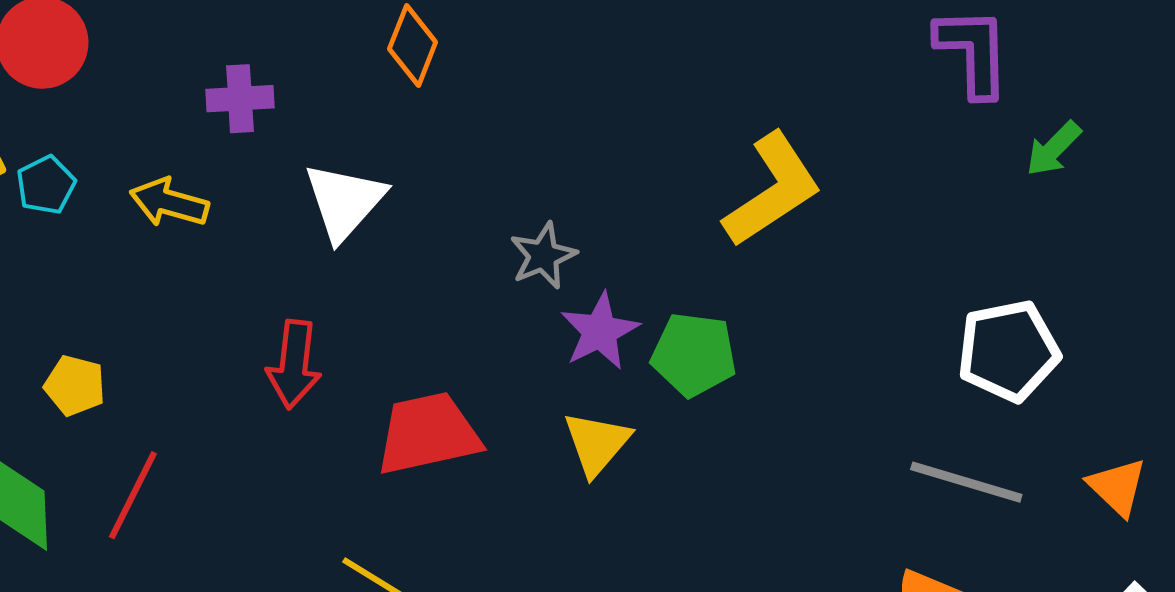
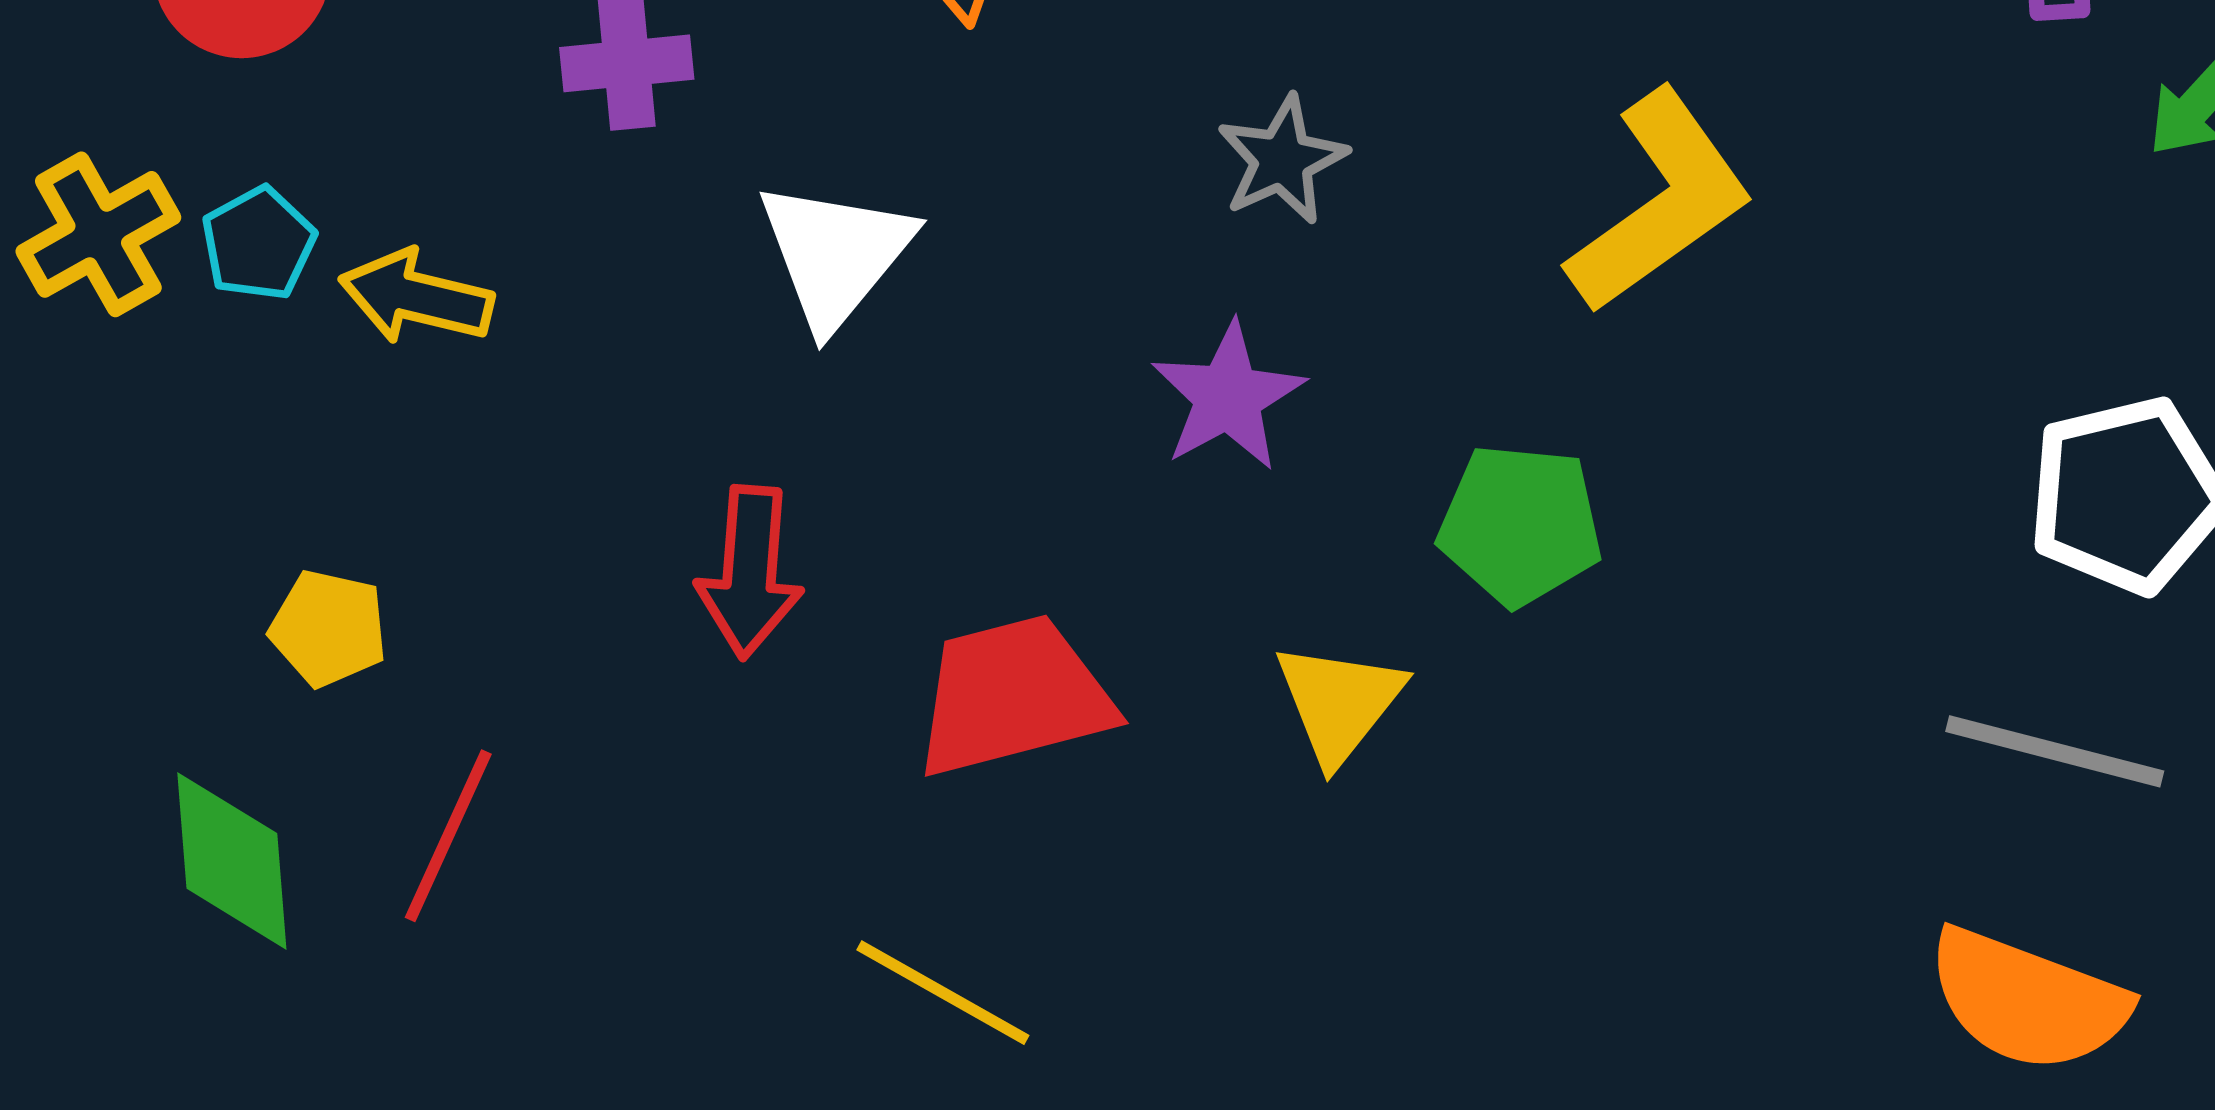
yellow arrow: (169, 203) -> (416, 297), moved
gray star: (543, 256) -> (1282, 160), moved
purple star: (600, 331) -> (1228, 397), moved

